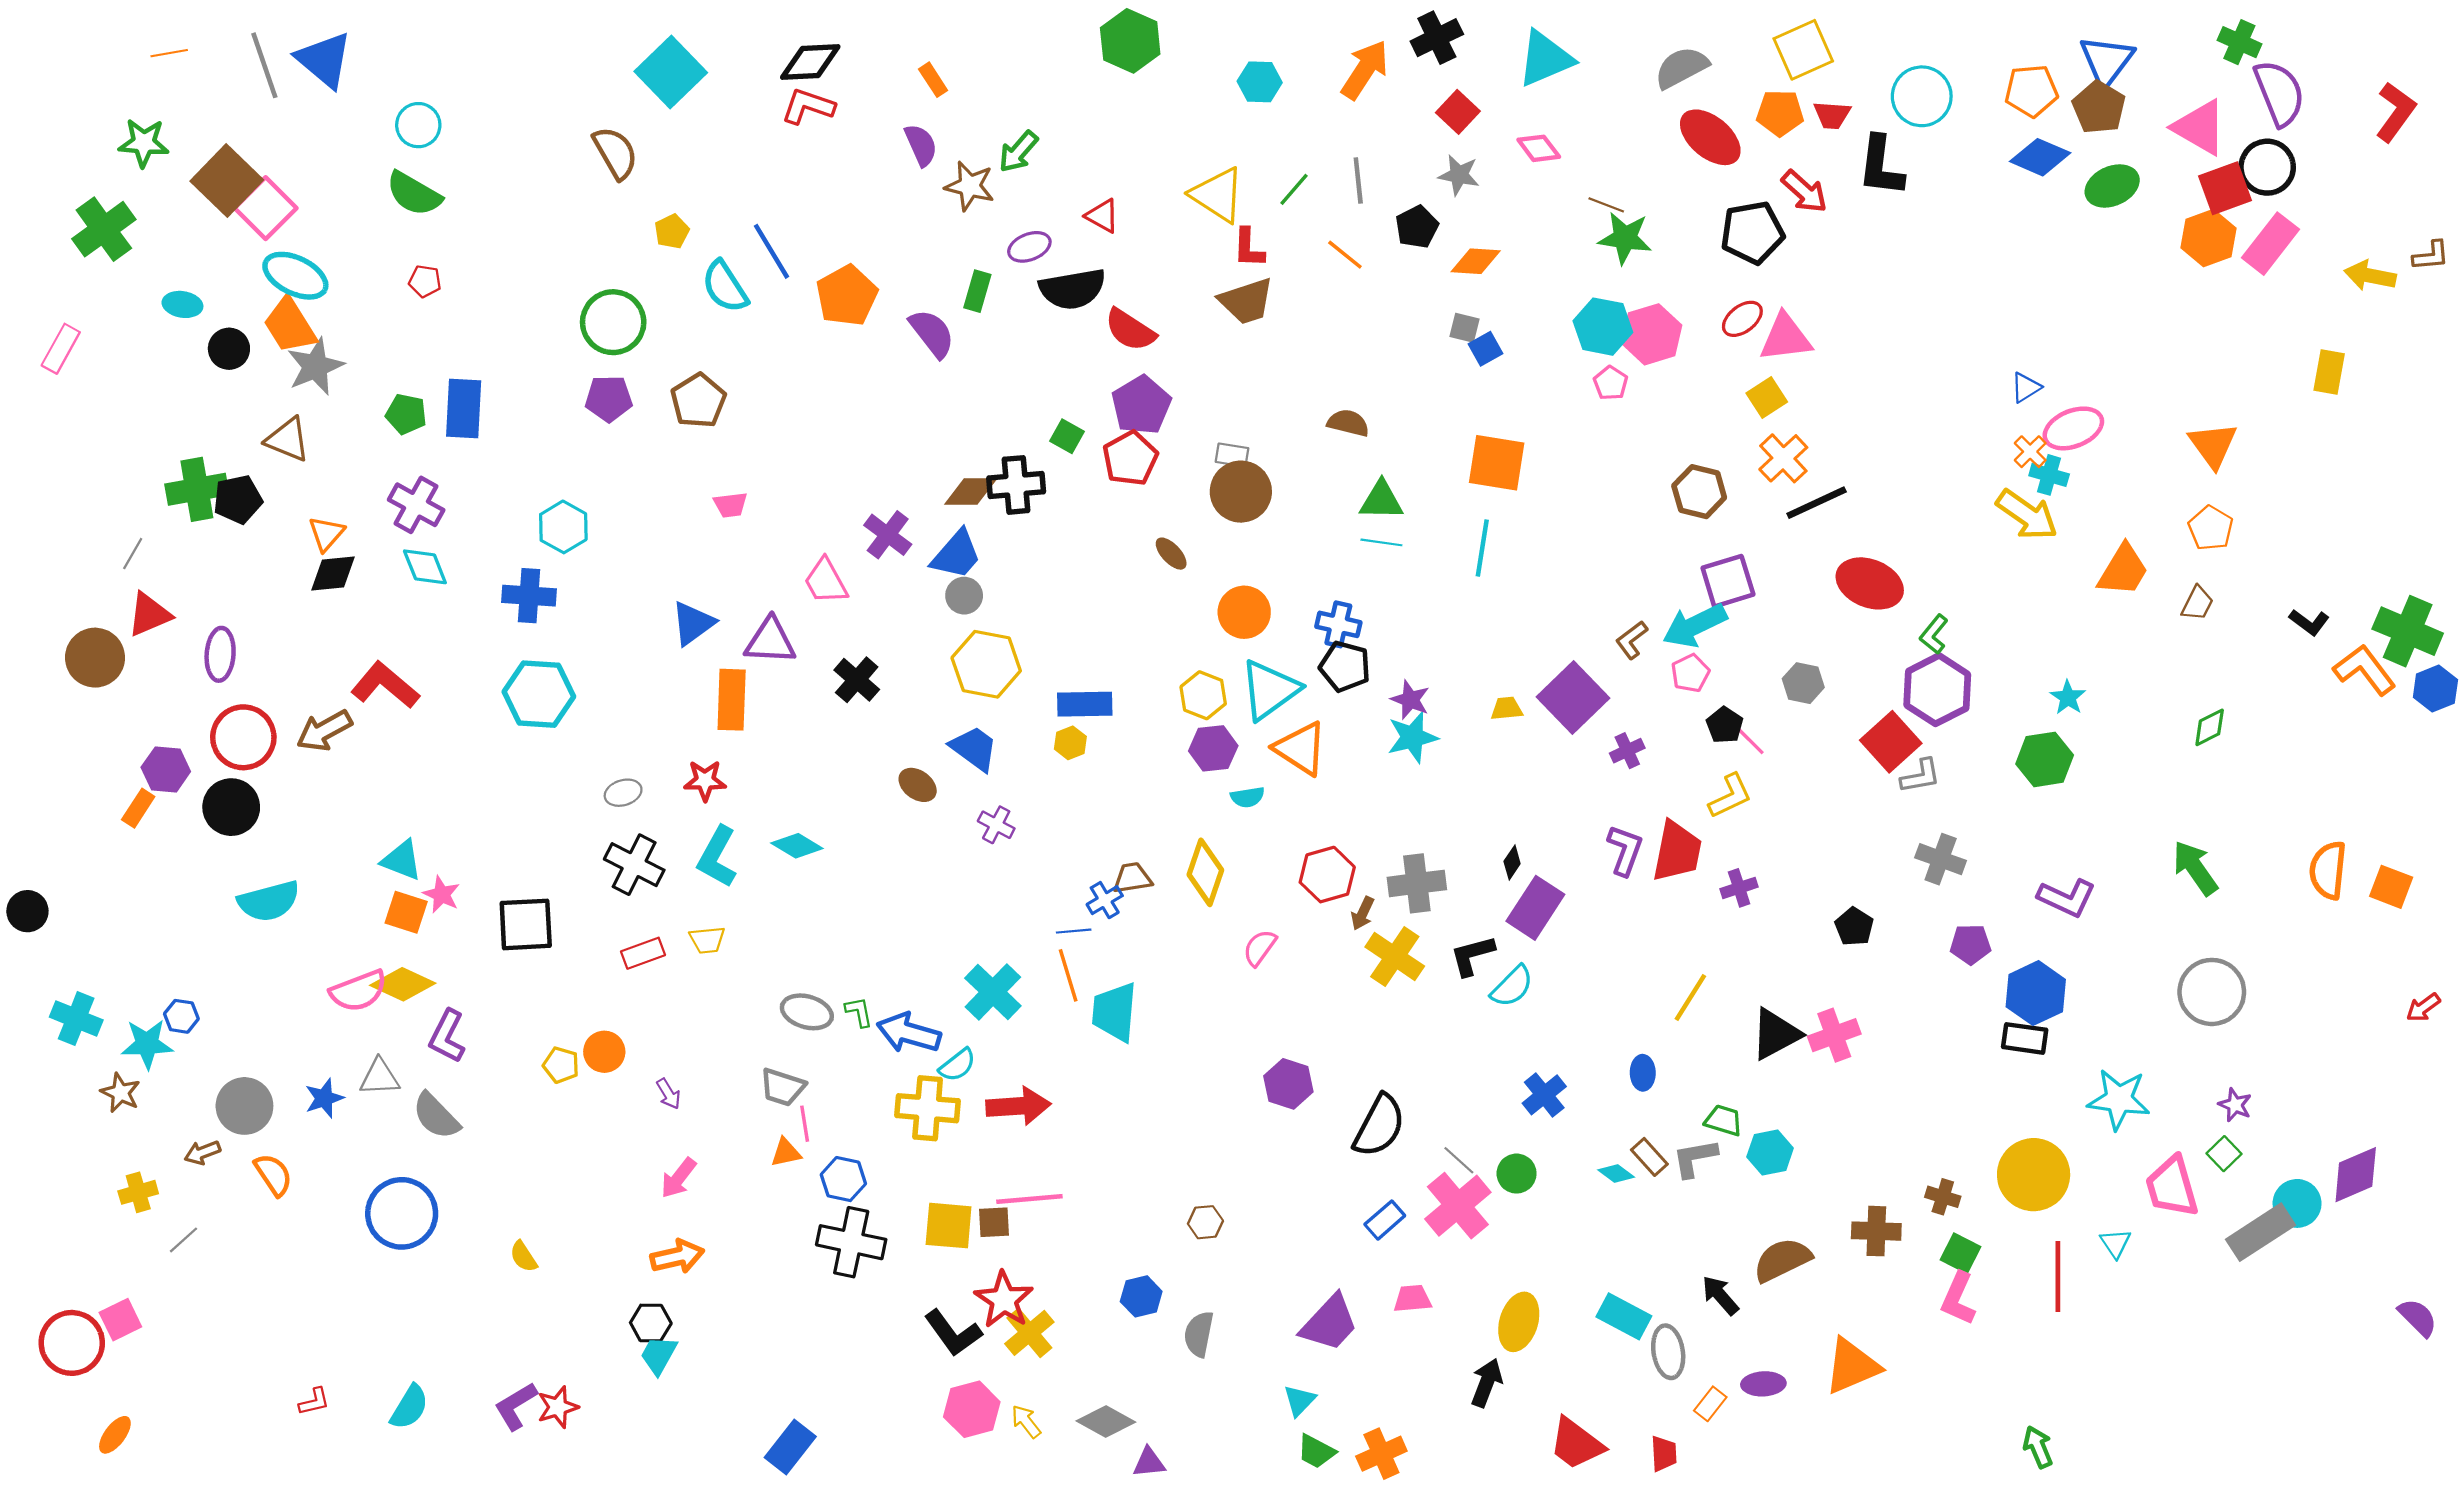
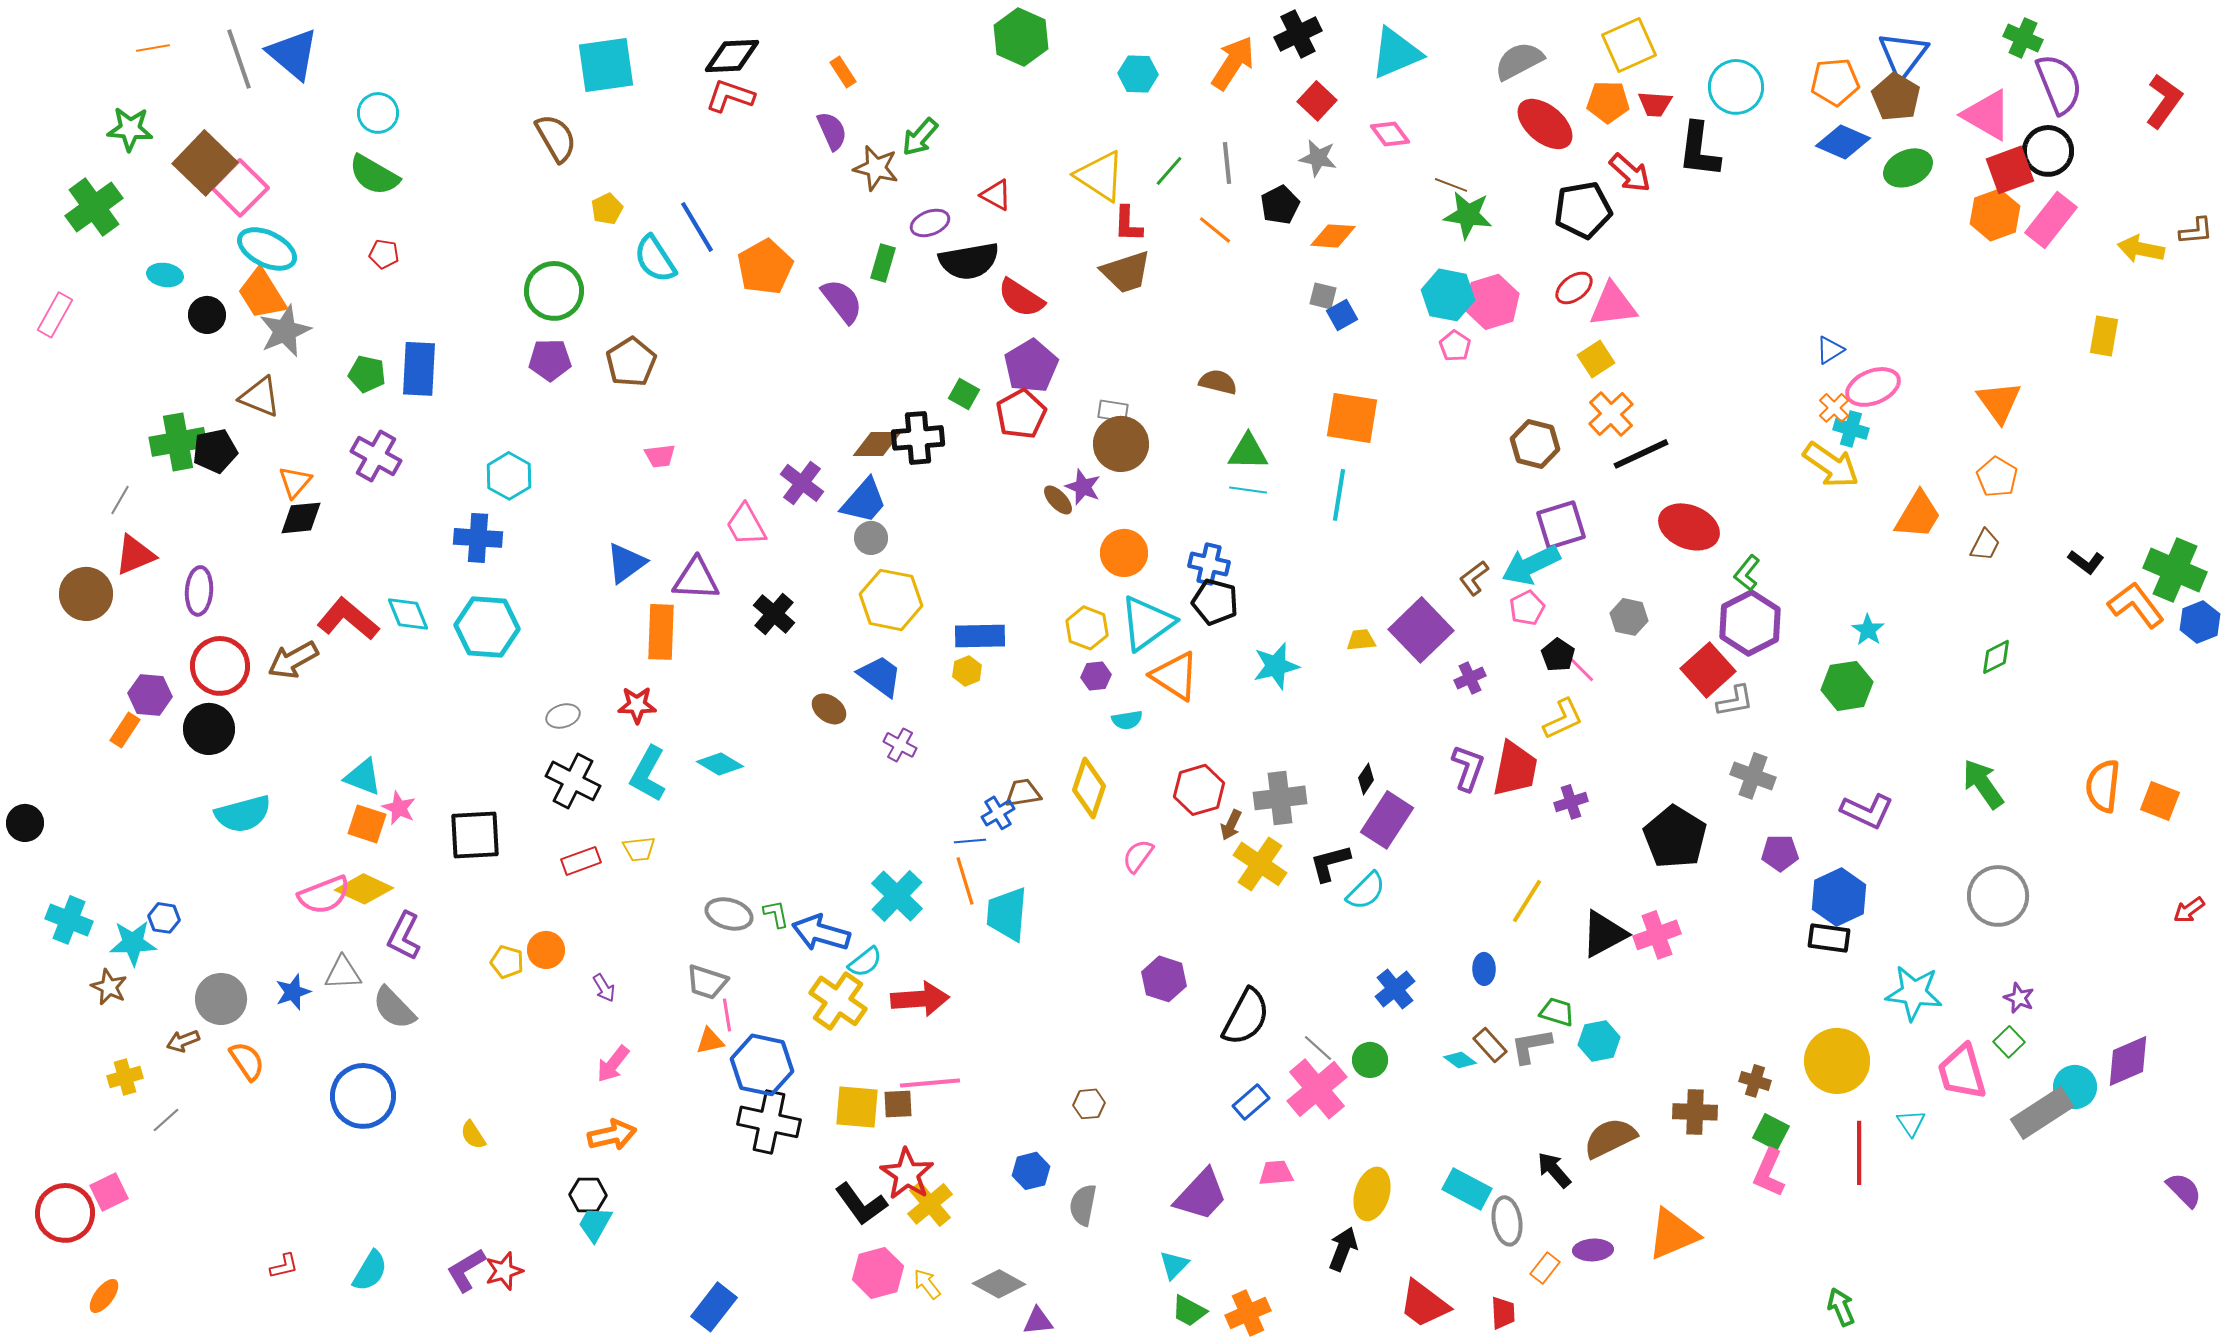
cyan square: (671, 72) -> (606, 65), turned 36
cyan diamond: (425, 567) -> (408, 614), moved
purple star: (1410, 700) -> (1083, 487), moved
purple hexagon: (1213, 748) -> (1096, 676), size x0.7
black pentagon: (1854, 927) -> (1675, 837), size x1.8
yellow cross: (928, 1108) -> (838, 1001), turned 30
blue hexagon: (843, 1179) -> (762, 1065), size x1.5

